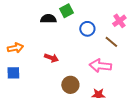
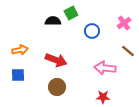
brown line: (111, 42) -> (128, 51), moved
red arrow: (51, 58) -> (56, 60), size x1.5
brown circle: (70, 85) -> (57, 87), moved

